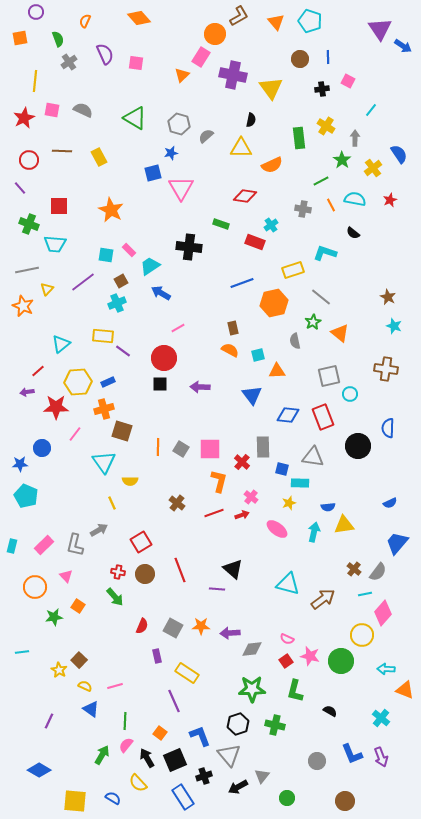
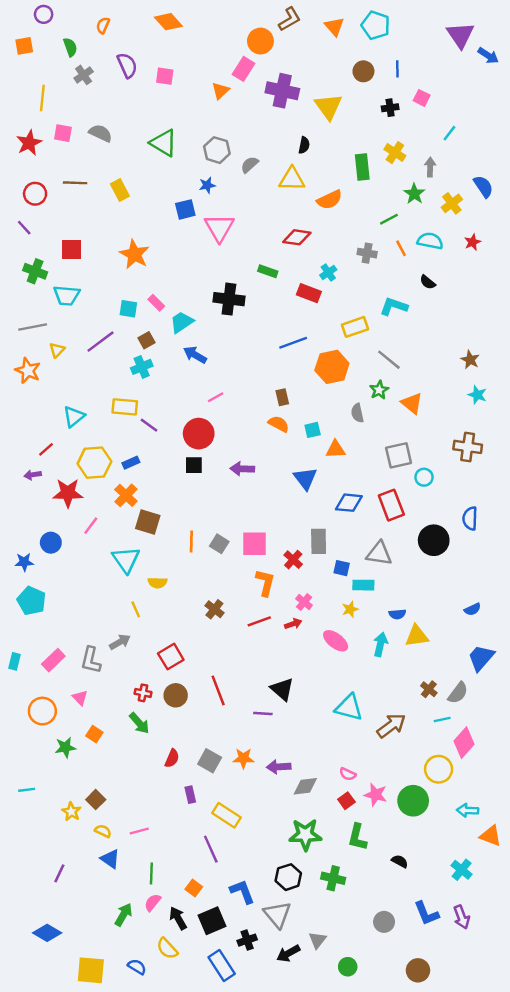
orange cross: (104, 409) -> (126, 495), turned -30

